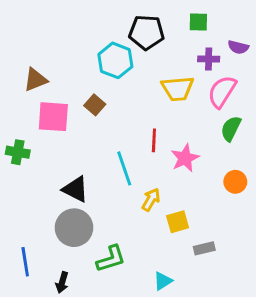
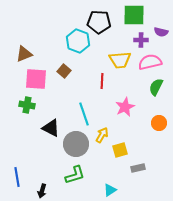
green square: (198, 22) -> (134, 15), size x1.6
pink semicircle: (222, 92) -> (150, 62), turned 45
red line: (154, 140) -> (102, 81), moved
green cross: (18, 152) -> (27, 105), moved
gray circle: (74, 228) -> (76, 144), moved

